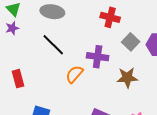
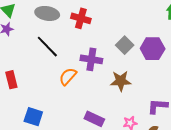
red cross: (110, 17) -> (81, 18), moved

